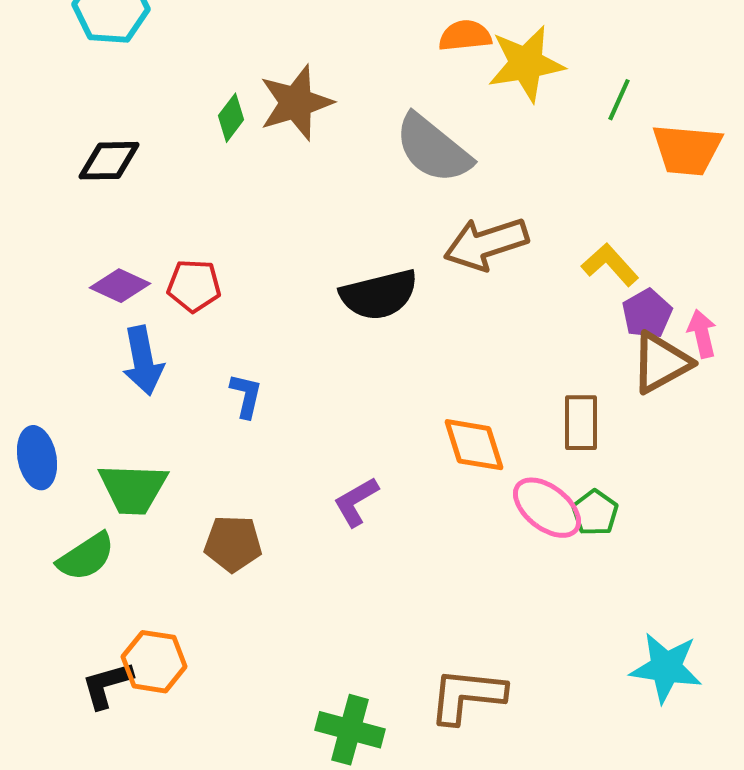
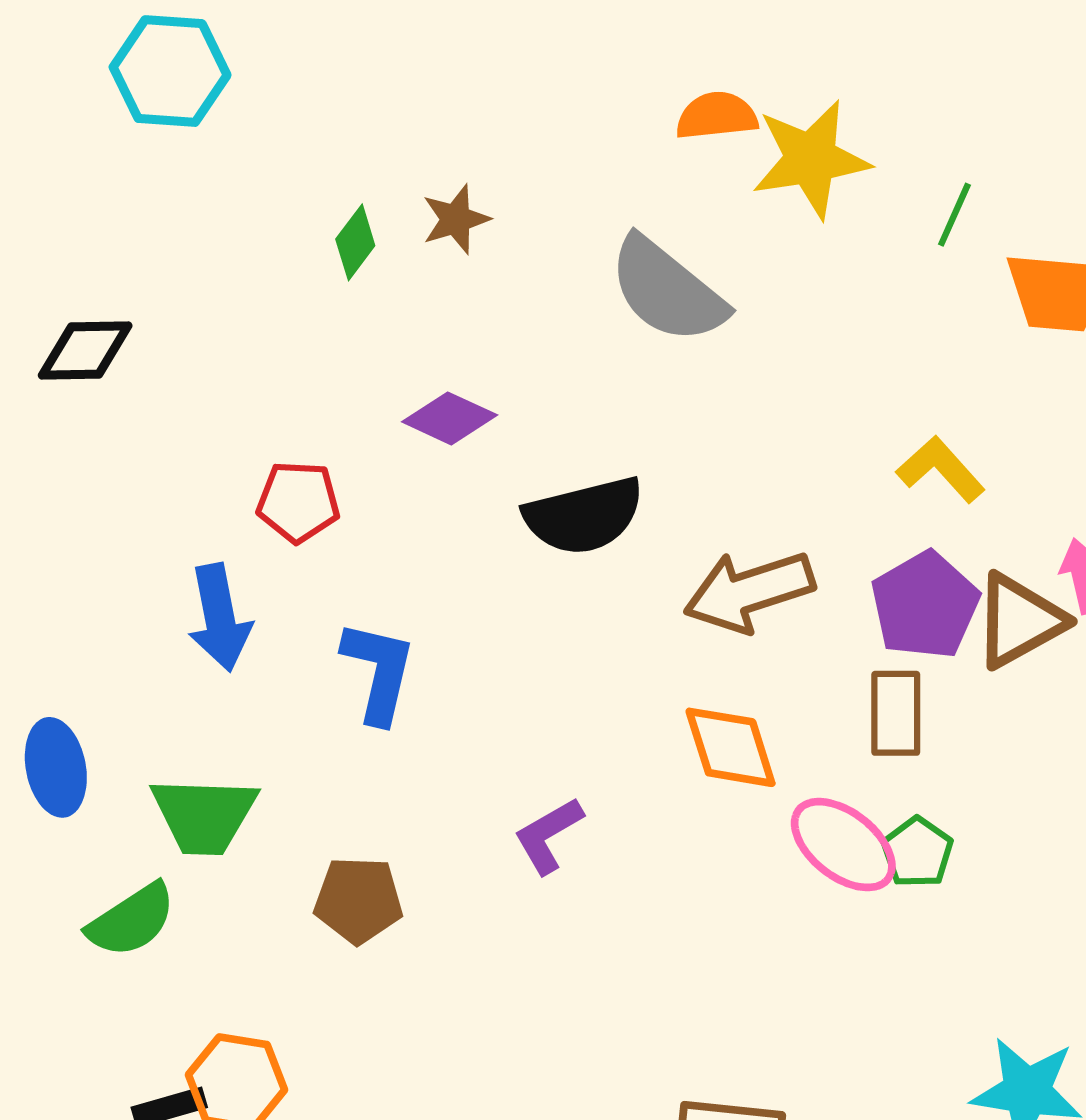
brown star: (296, 103) -> (456, 219), size x0.6
black diamond: (109, 161) -> (85, 350), moved
brown arrow: (486, 244) -> (749, 591), moved
purple diamond: (120, 286) -> (450, 418), moved
purple pentagon: (647, 314) -> (925, 605), moved, size x1.4
blue L-shape: (246, 396) -> (379, 672), size x1.5

